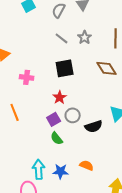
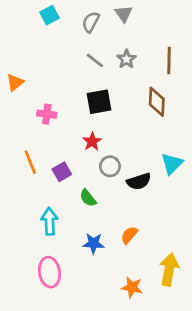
brown diamond: (107, 68) -> (157, 102), turned 35
purple square: (54, 119) -> (62, 172), moved
orange semicircle: (87, 165) -> (129, 235), turned -72
cyan arrow: (39, 169) -> (49, 221), moved

